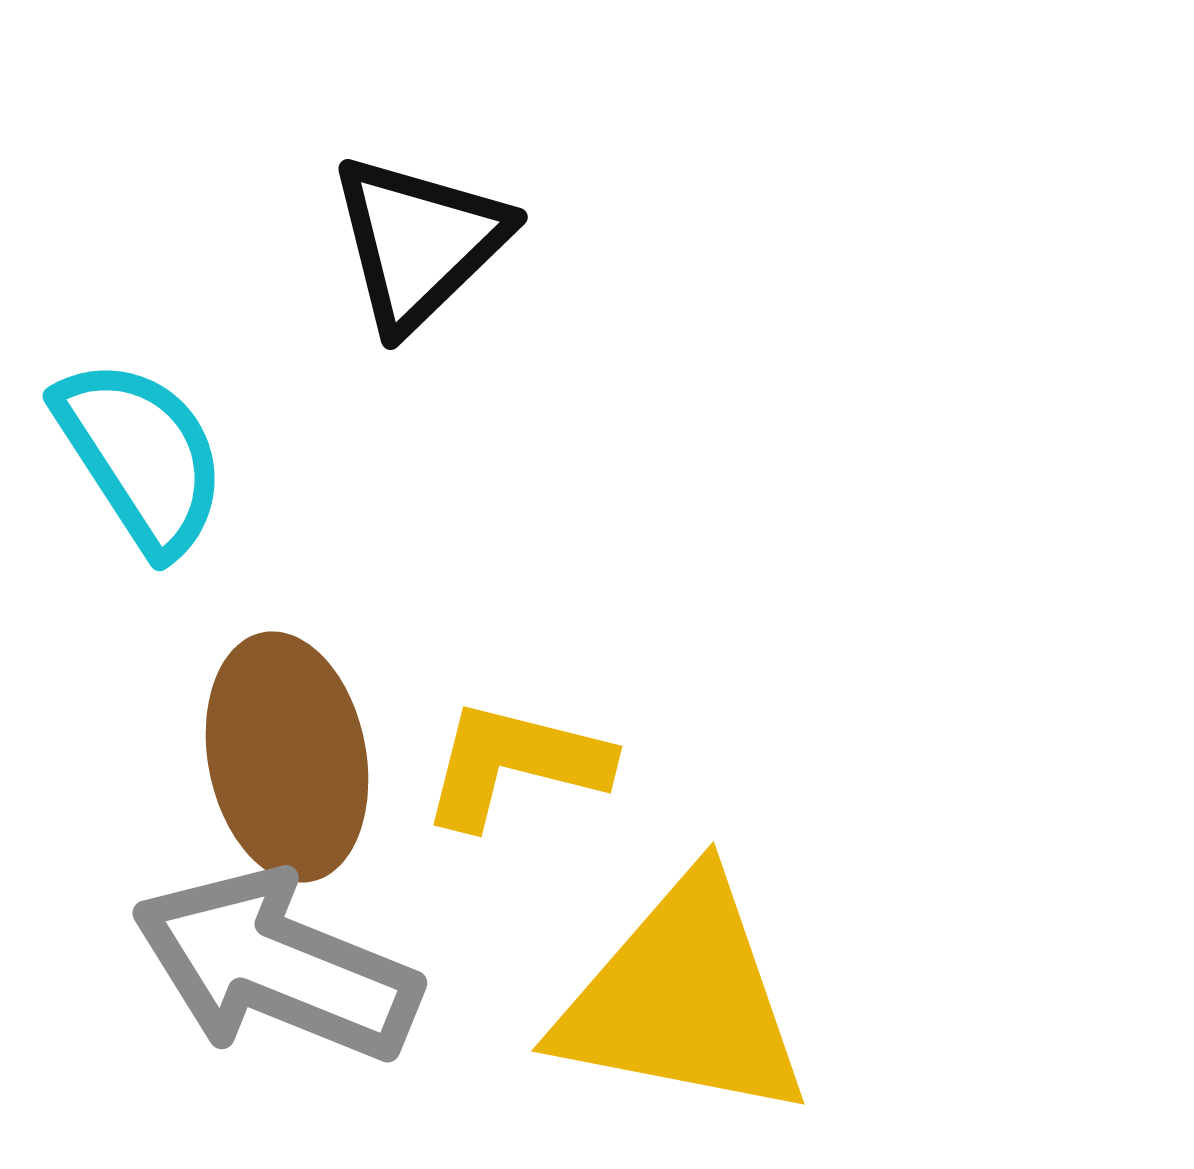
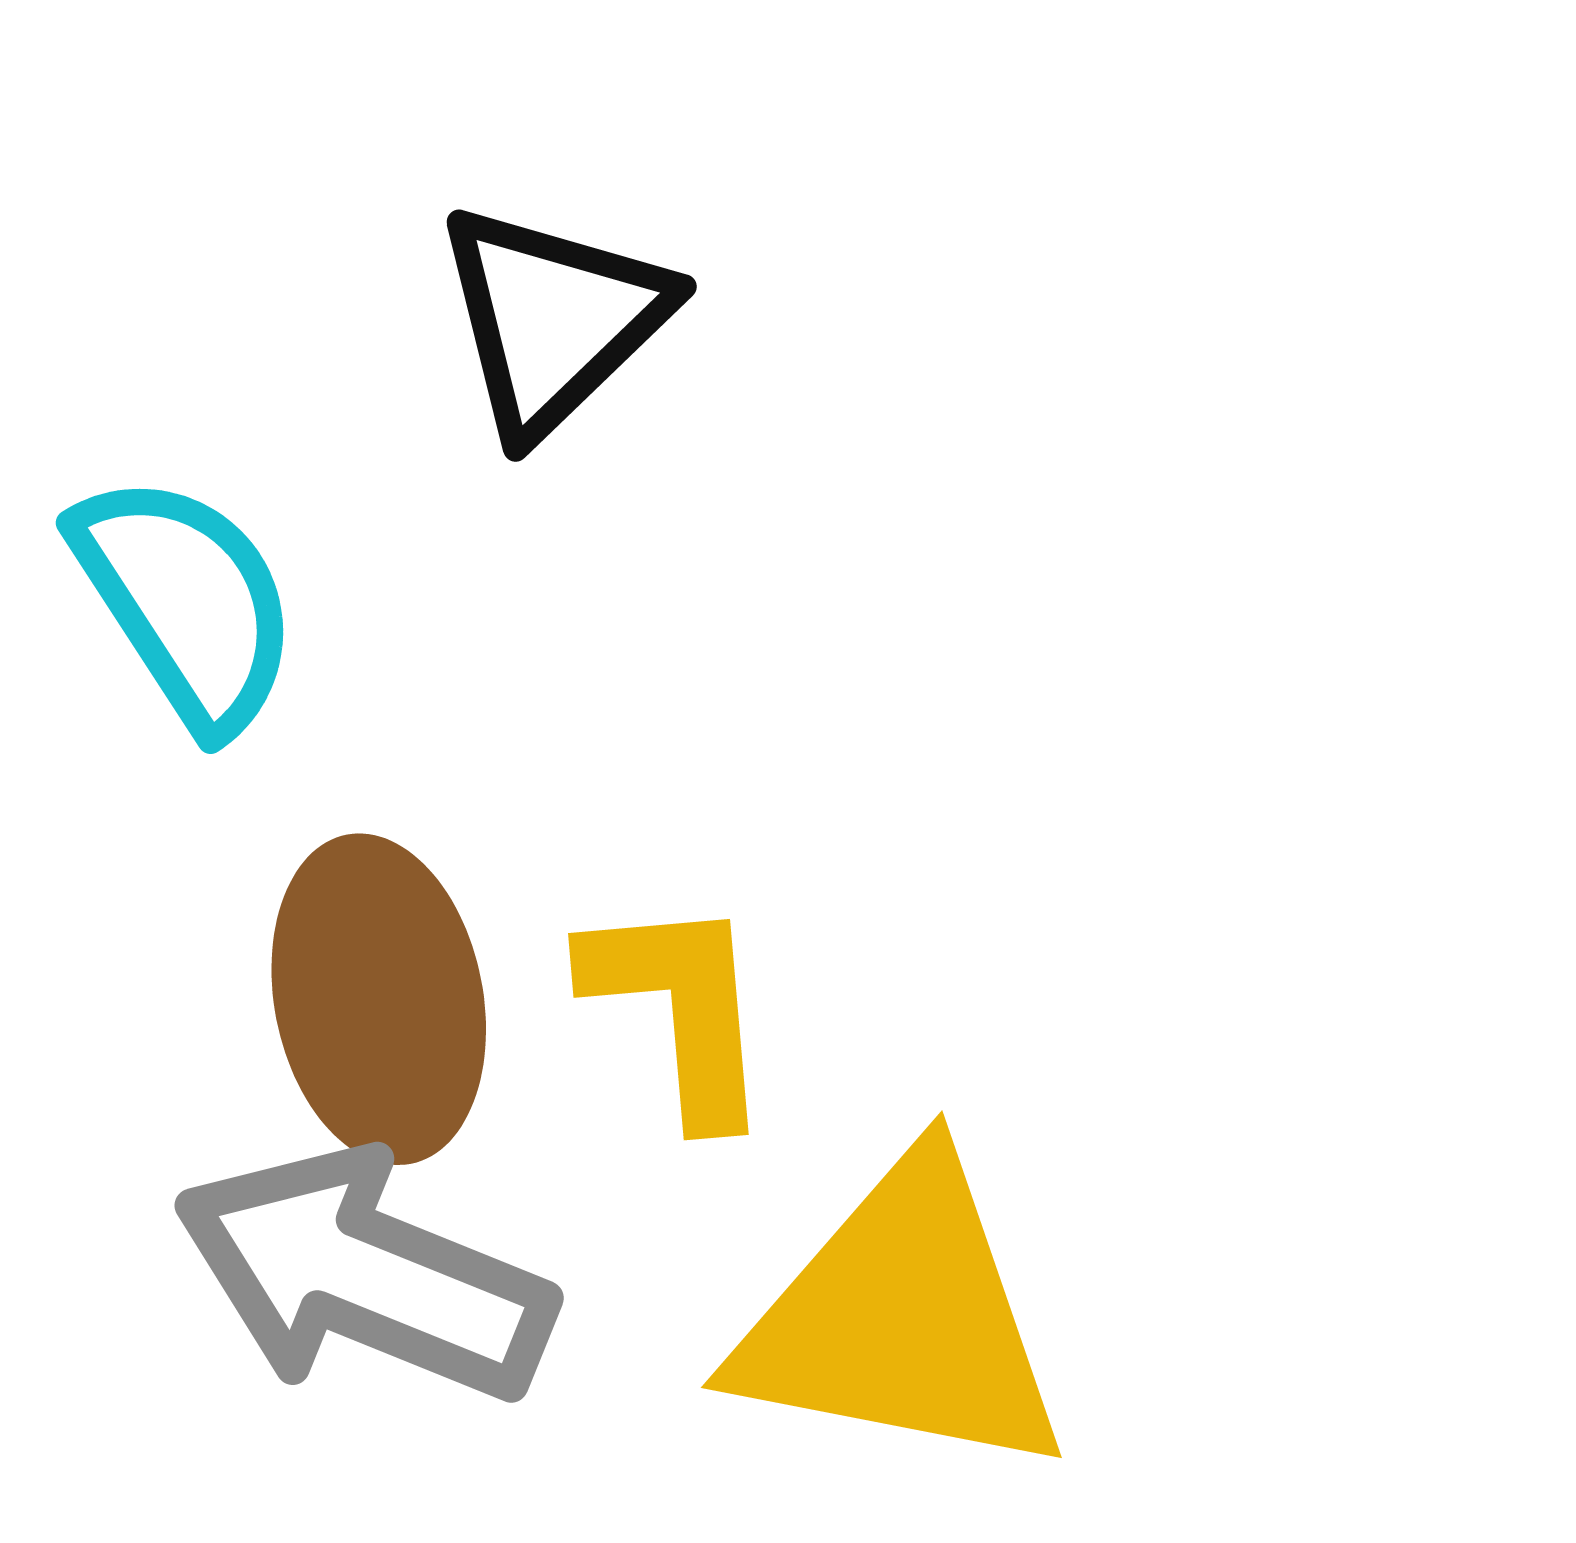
yellow L-shape: (515, 764) -> (680, 1008), turned 71

